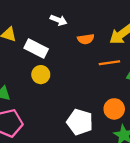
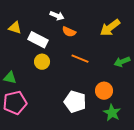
orange semicircle: (86, 39) -> (69, 32), moved, turned 32
orange line: (109, 63) -> (80, 59), moved, turned 30

